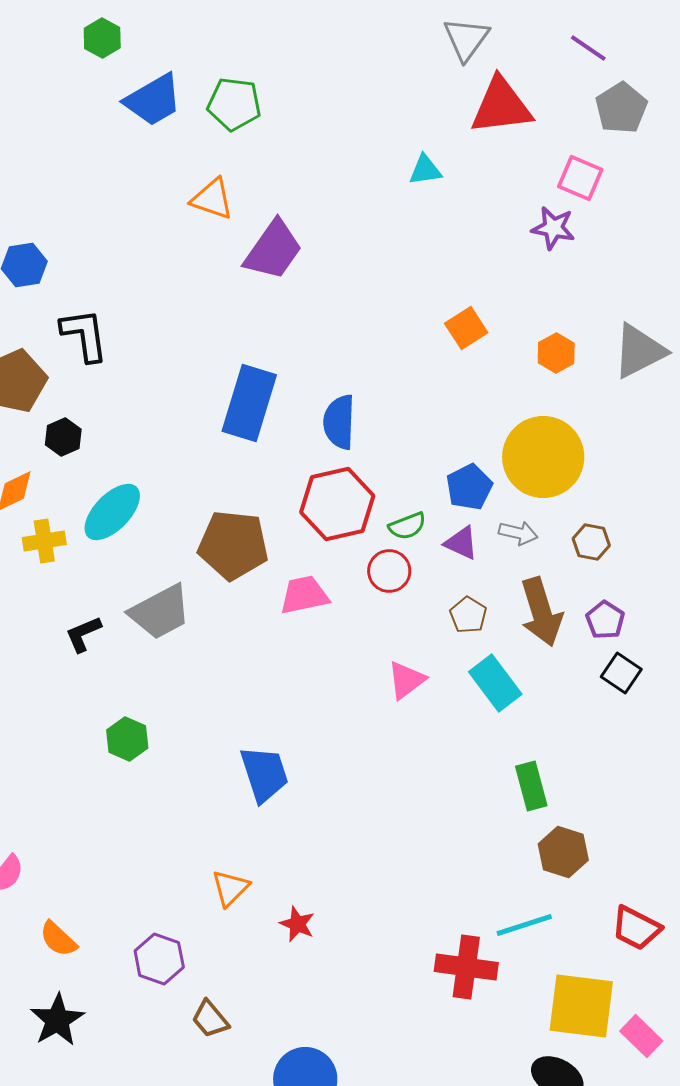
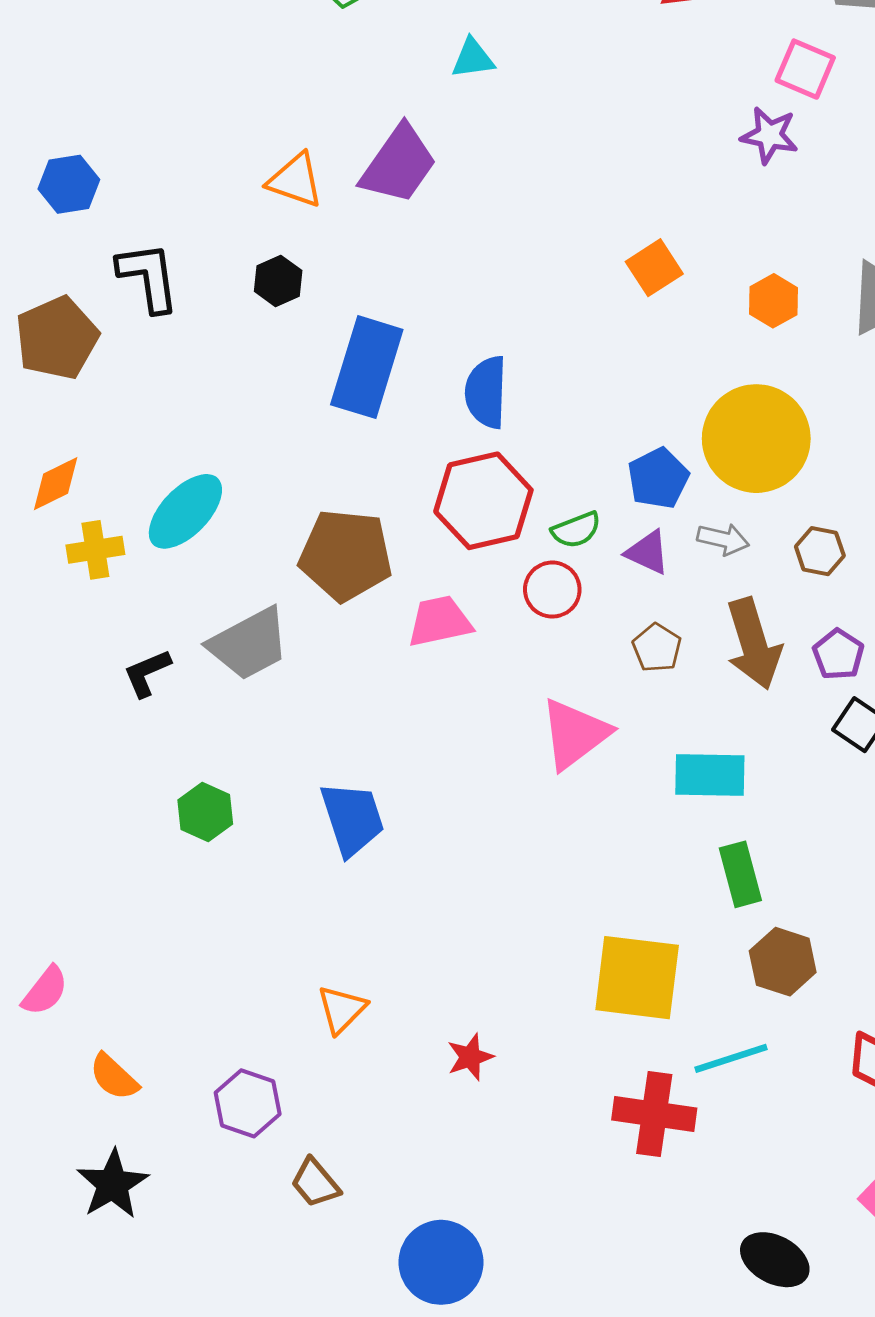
cyan triangle: (425, 170) -> (473, 58), moved
orange triangle: (212, 199) -> (295, 180), moved
black hexagon: (63, 437) -> (278, 281), moved
pink triangle: (406, 680) -> (575, 734), size x1.4
cyan rectangle: (495, 683) -> (710, 775), moved, turned -52
blue trapezoid: (264, 774) -> (352, 819), moved
red star: (297, 924) -> (470, 1057), moved, turned 30
yellow square: (581, 1006) -> (637, 978), moved

